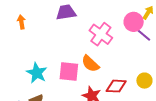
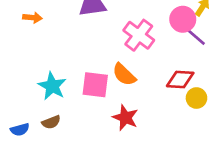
orange arrow: (21, 22) -> (32, 18), turned 104
red diamond: (116, 86) -> (180, 80), moved

